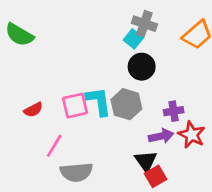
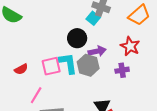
black circle: (142, 67) -> (77, 38), moved
red star: (192, 135) -> (130, 46), moved
purple arrow: (161, 136) -> (97, 51), moved

